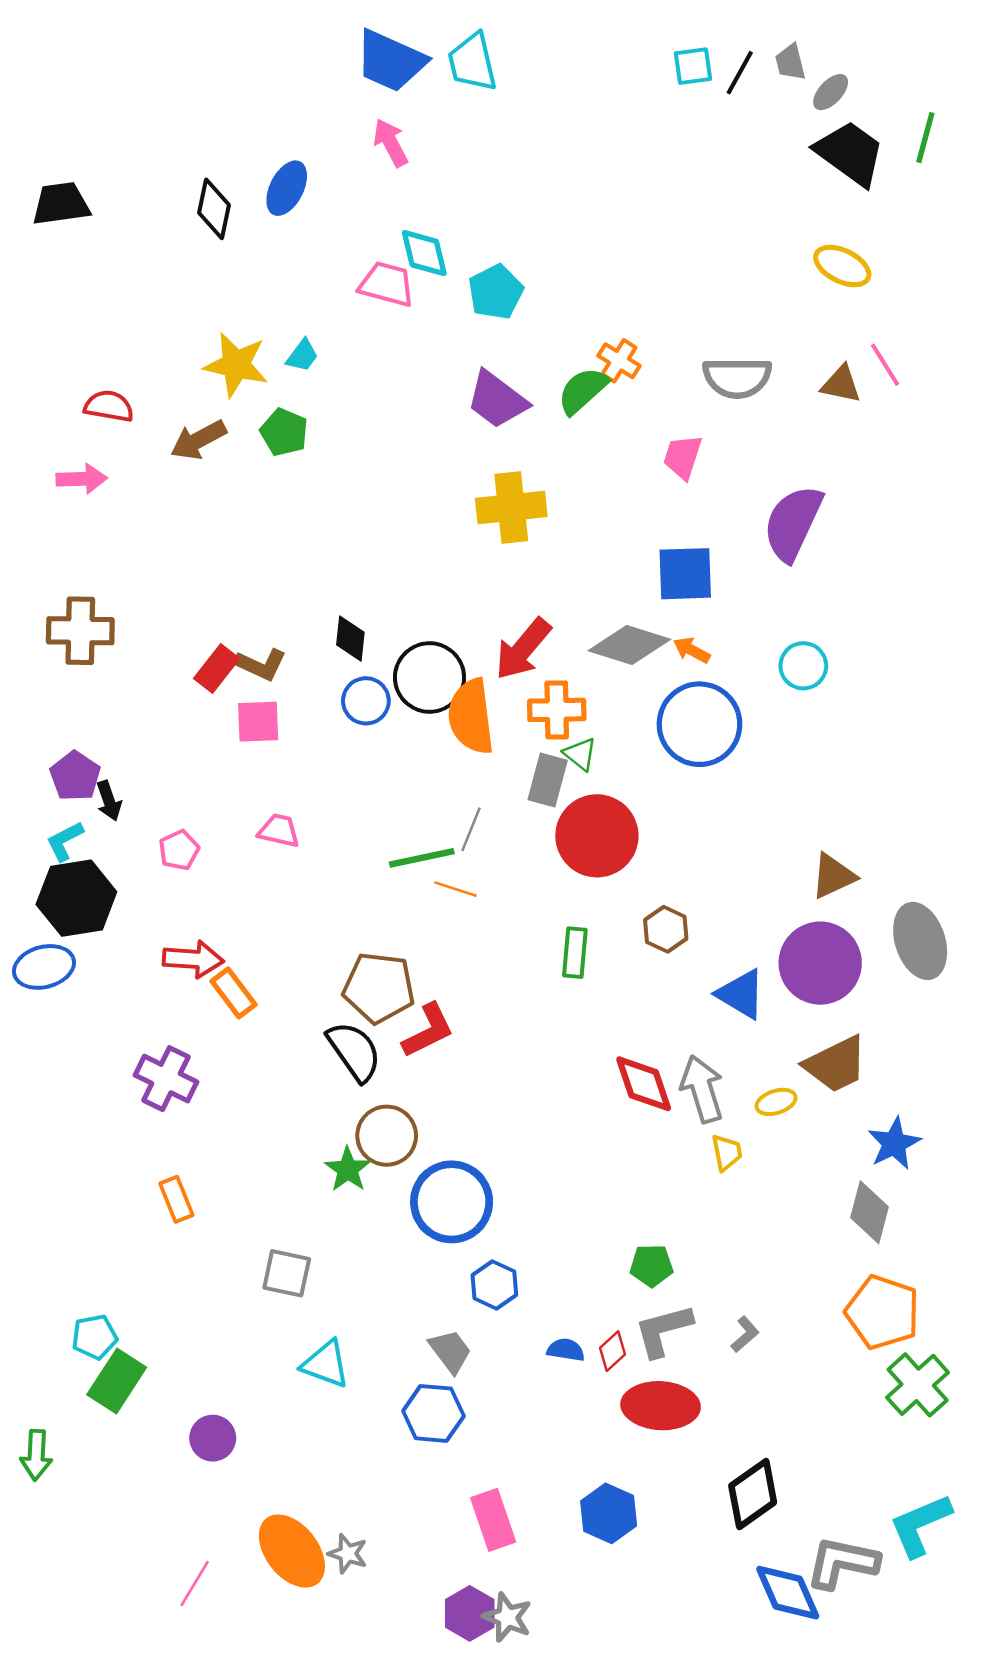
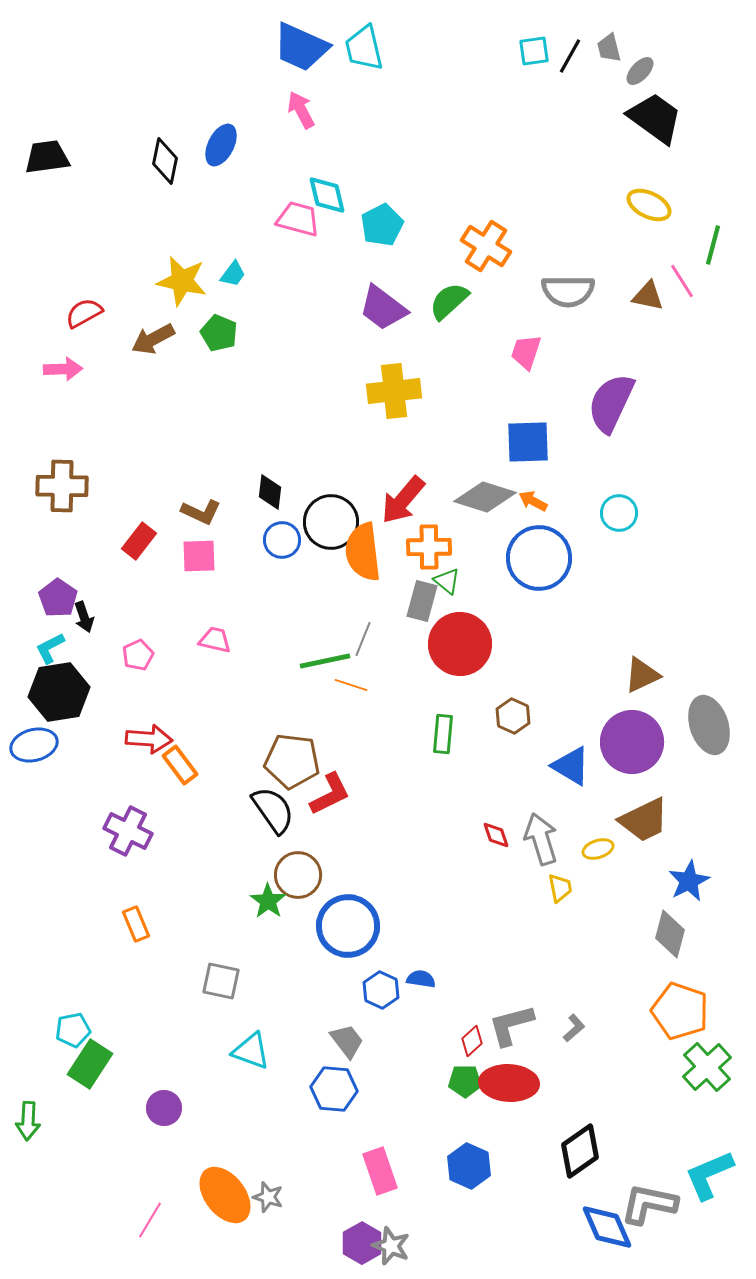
green line: (925, 138) -> (713, 245), moved
orange cross: (619, 361) -> (486, 246), moved, size x1.5
red semicircle: (109, 406) -> (84, 313), turned -39
red rectangle: (217, 668) -> (139, 541), moved
red diamond: (644, 1084) -> (496, 835), size x0.6
green pentagon: (651, 1265) -> (465, 1081), moved
blue semicircle: (566, 1350) -> (421, 979), moved

